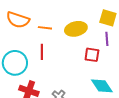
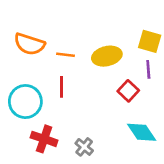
red square: (92, 55) -> (128, 91), turned 35

